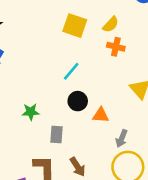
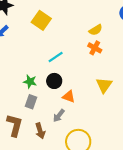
yellow square: (75, 26) -> (41, 20), moved
green star: (31, 112) -> (30, 82), moved
gray arrow: (122, 139) -> (59, 116), moved

